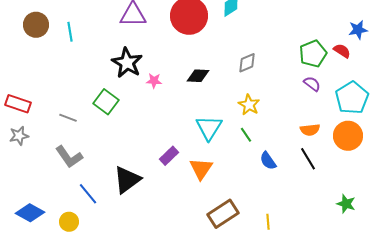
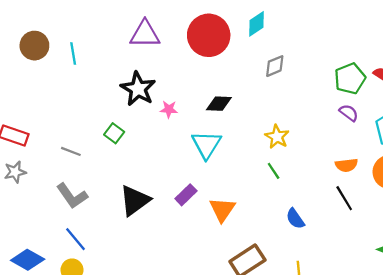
gray diamond: (247, 63) -> (275, 66), moved
green square: (106, 102) -> (114, 133), size x0.7
cyan triangle: (209, 128) -> (206, 145), moved
blue semicircle: (268, 161) -> (295, 219), moved
black triangle: (127, 180) -> (135, 200), moved
blue line: (88, 194) -> (75, 239), moved

